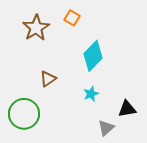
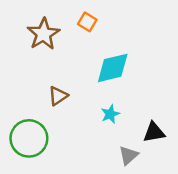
cyan diamond: (93, 56) -> (113, 68), turned 32

